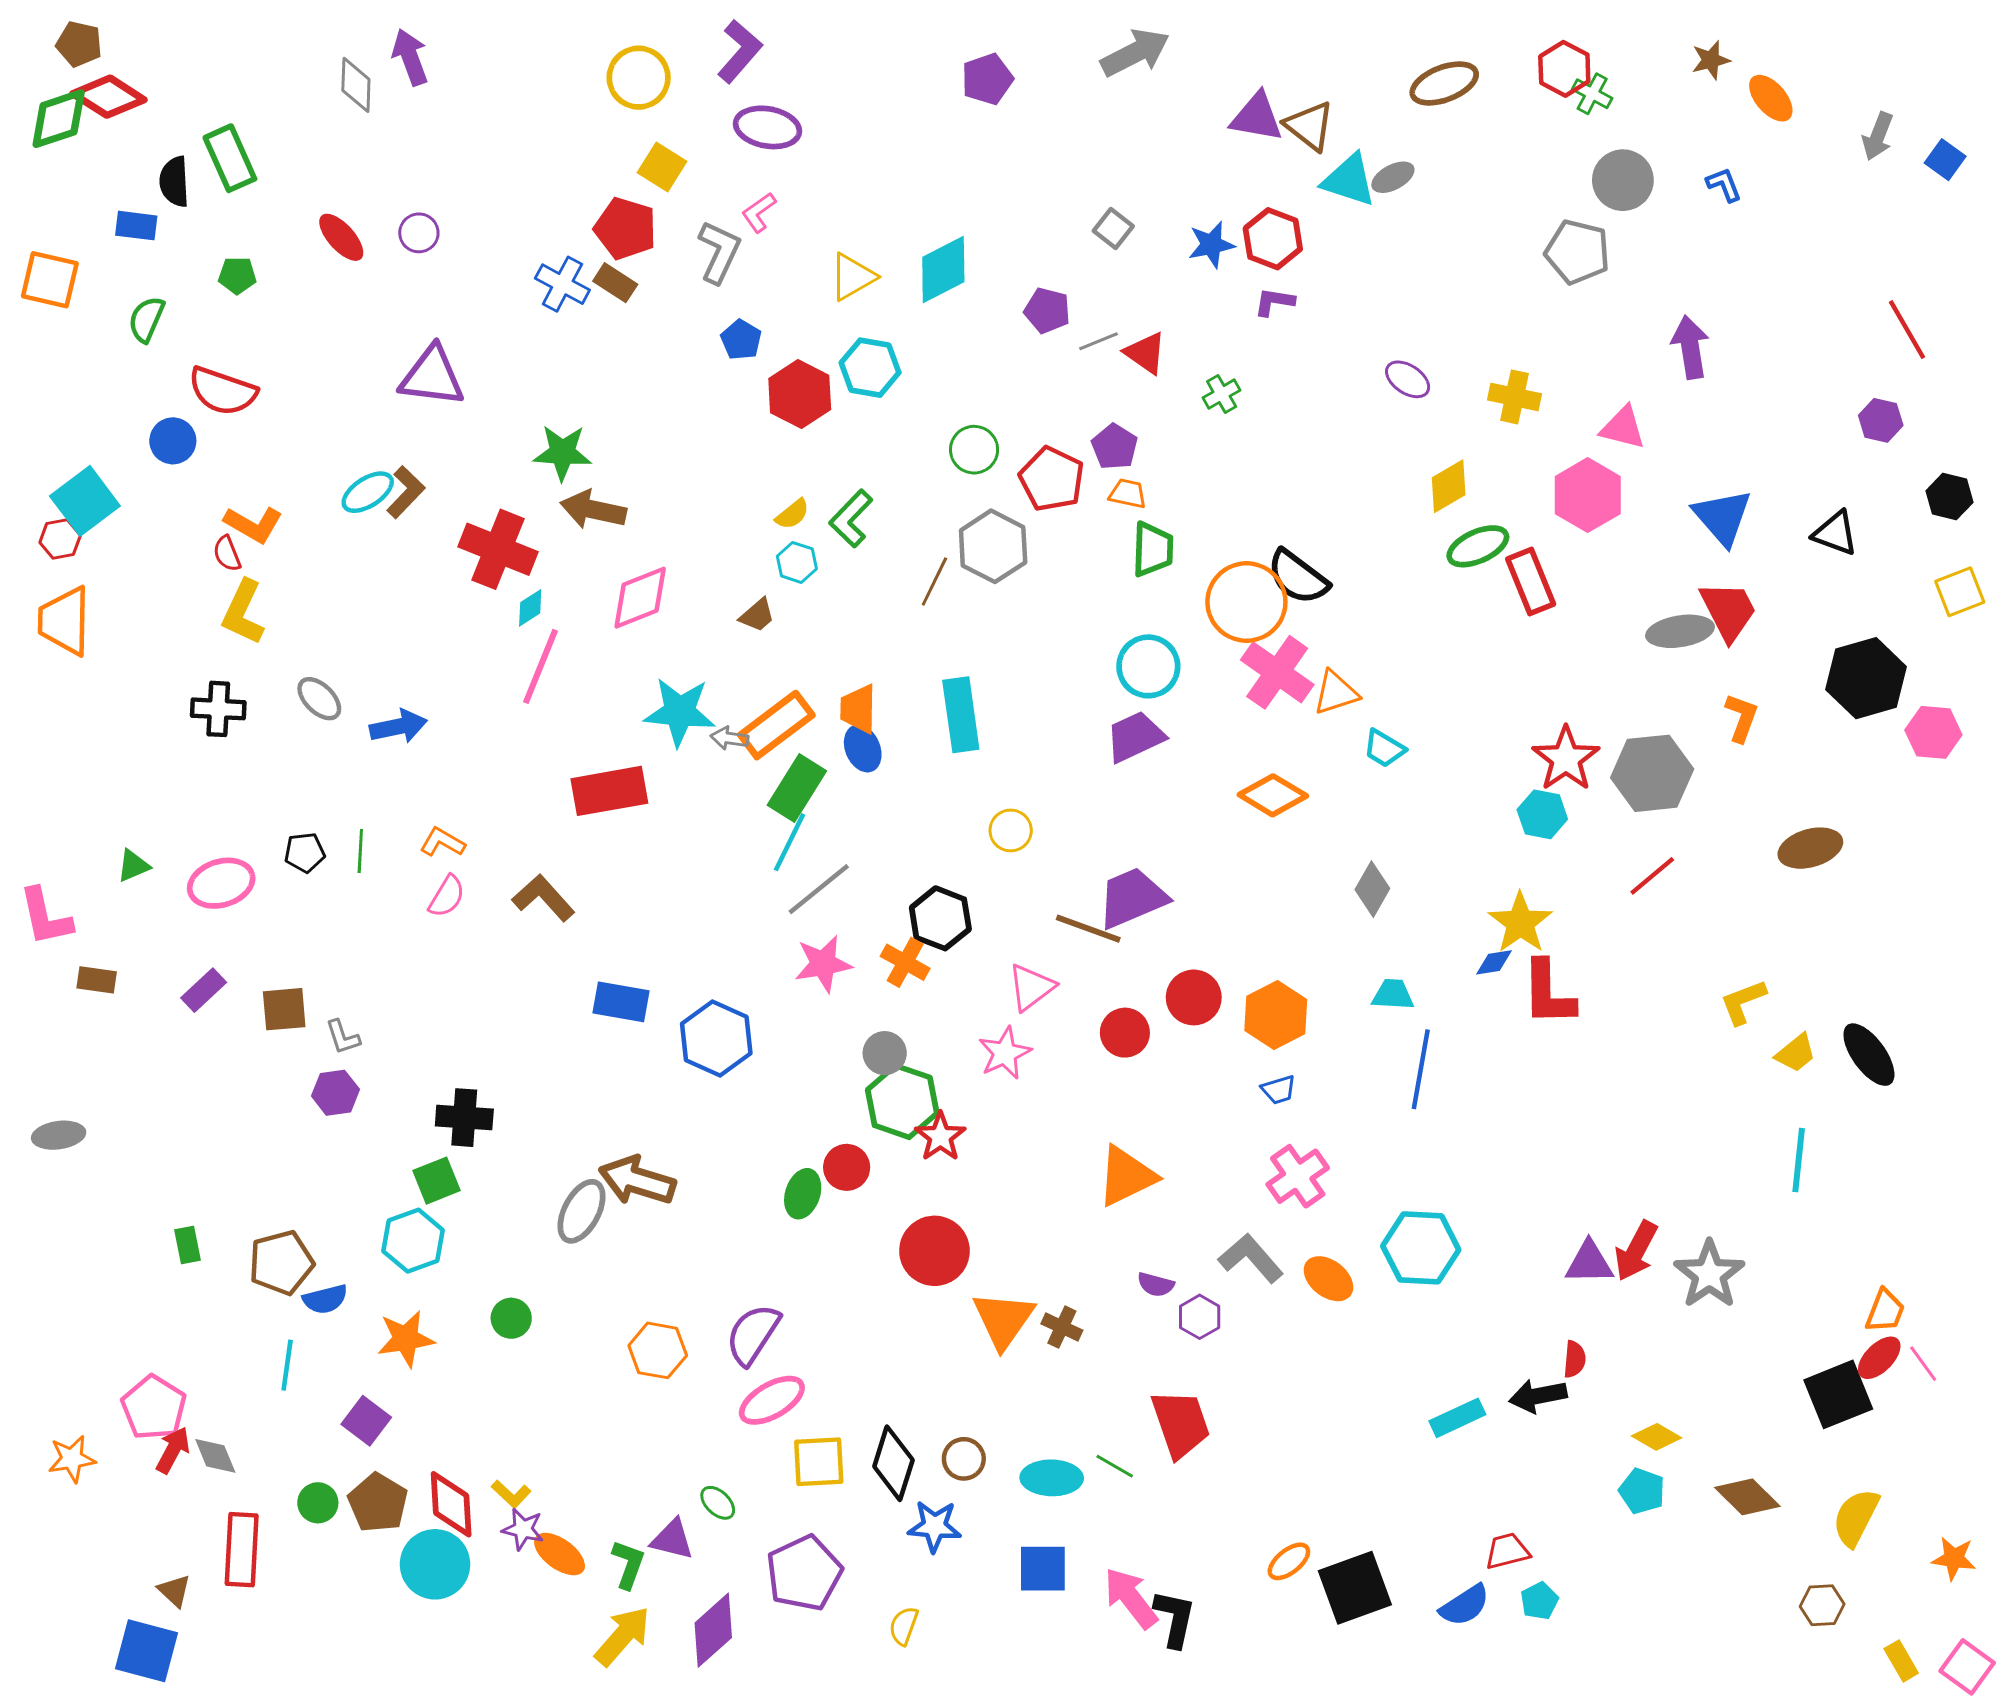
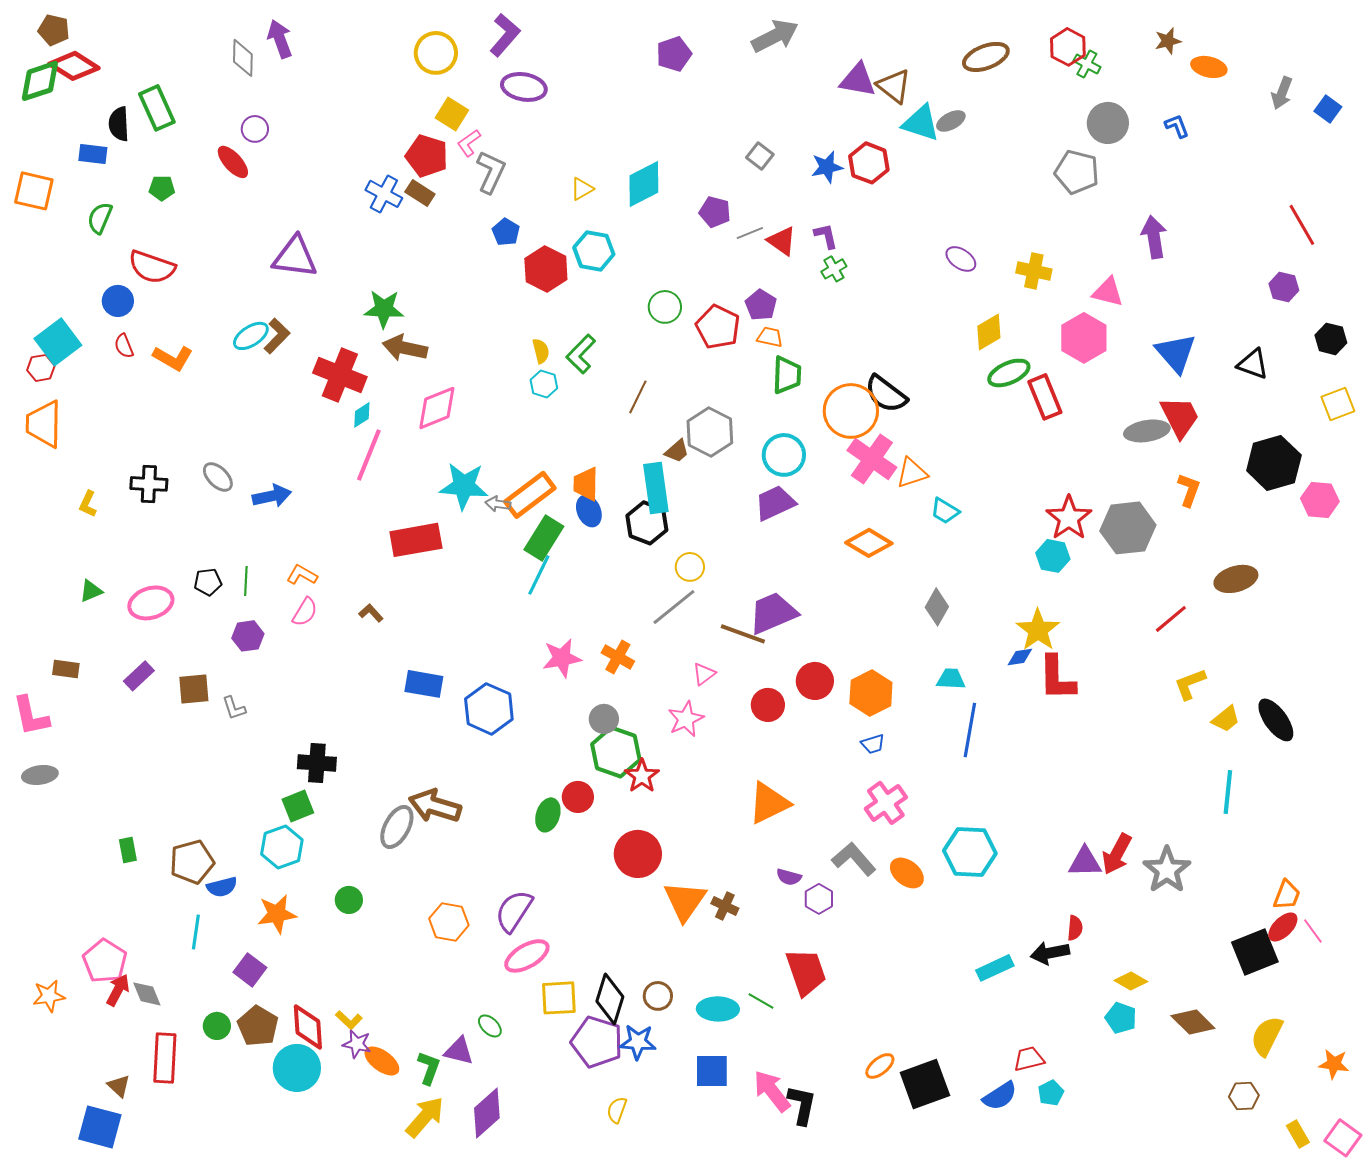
orange ellipse: (1771, 98) -> (1209, 67), turned -36
pink L-shape: (759, 212) -> (469, 143), moved
purple circle: (419, 233) -> (255, 129), moved
yellow triangle: (852, 277) -> (582, 189), size x0.7
purple L-shape: (1274, 302) -> (826, 236), moved, turned 68
yellow semicircle: (792, 514) -> (541, 351), turned -65
gray hexagon: (993, 546) -> (710, 432), moved
red semicircle: (227, 554) -> (124, 346), moved
yellow L-shape: (243, 612) -> (88, 504), moved, size x0.6
brown trapezoid: (757, 615) -> (677, 451), moved
red line: (1652, 876) -> (1171, 619), moved
gray line: (819, 889) -> (674, 607), moved
brown L-shape: (543, 898) -> (371, 613), size x0.6
pink L-shape: (45, 917) -> (31, 716), moved
black hexagon: (940, 918) -> (647, 523), moved
pink triangle: (1031, 987) -> (704, 674), size x0.7
purple hexagon: (335, 1093) -> (248, 636), moved
purple pentagon: (804, 1573) -> (597, 1042), moved, turned -30

